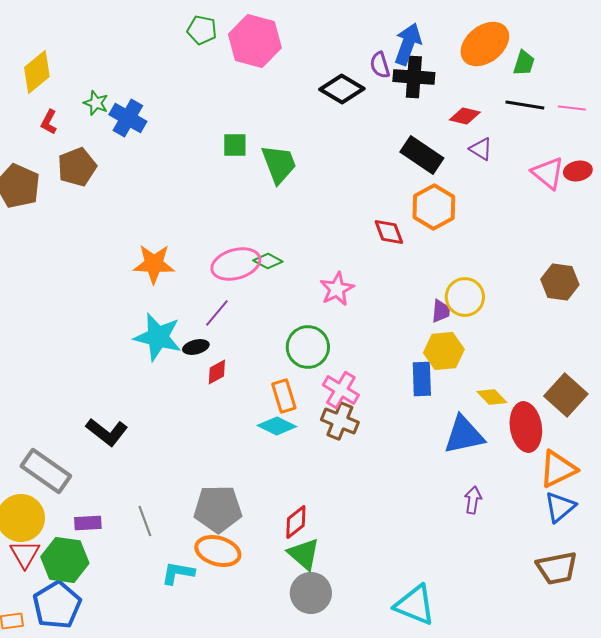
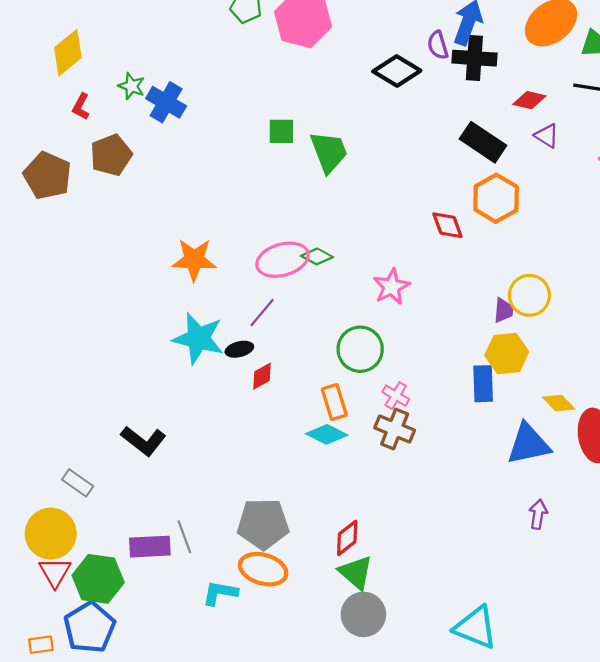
pink cross: (341, 390) -> (396, 396), size x0.7
gray rectangle: (46, 471) -> (78, 483), size x0.6
purple rectangle: (88, 523) -> (150, 547), moved, size x1.4

